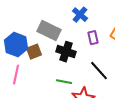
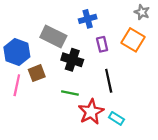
blue cross: (80, 15) -> (88, 19), turned 35
brown square: (34, 52) -> (37, 73), moved
black line: (99, 71) -> (109, 81), turned 30

